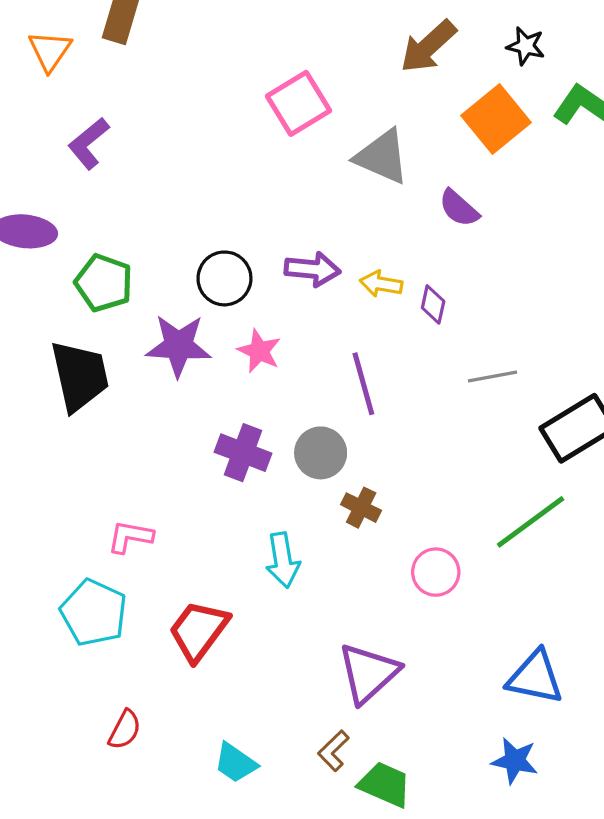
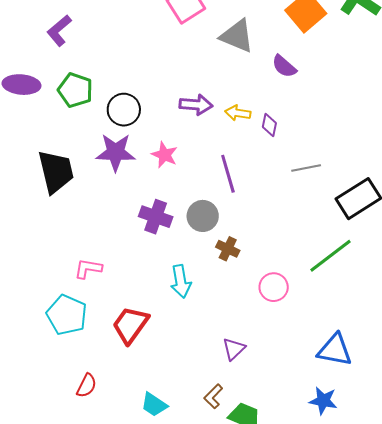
black circle: (224, 278) -> (124, 110), moved
green pentagon: (104, 283) -> (75, 90), moved
purple triangle: (368, 673) -> (234, 349), size x0.6

